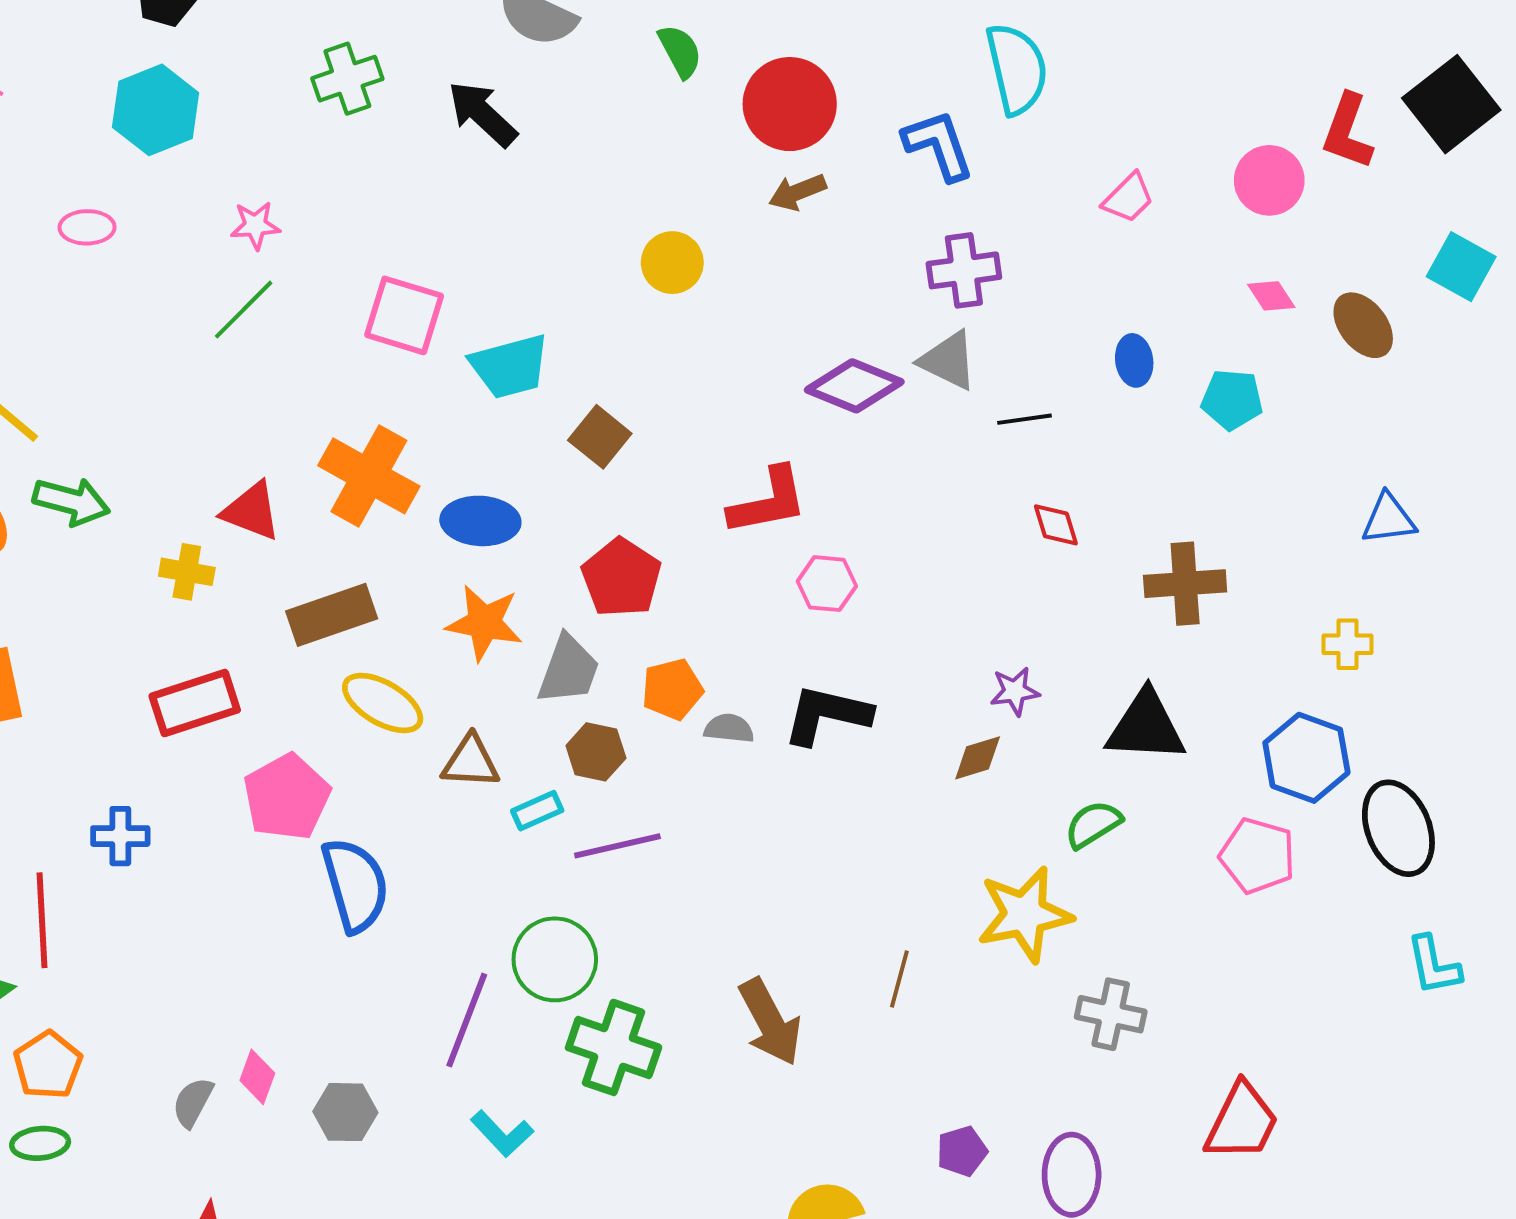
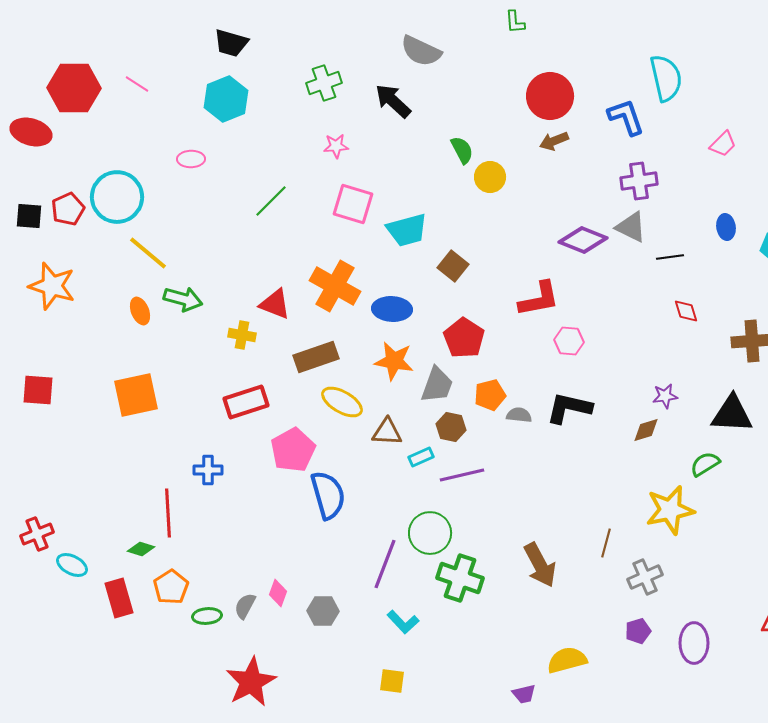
green semicircle: (680, 51) -> (462, 150), moved
pink star: (255, 225) -> (336, 146), moved
gray cross: (1111, 1014) -> (645, 577), moved, turned -36
green ellipse: (40, 1143) -> (207, 616), moved

